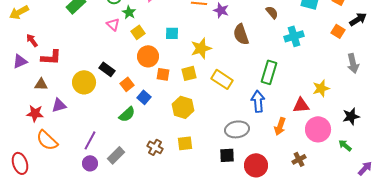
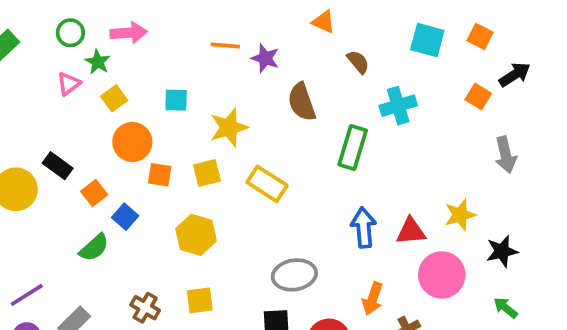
pink triangle: (113, 24) -> (69, 84), turned 40
green rectangle: (269, 72) -> (353, 147), moved
yellow star: (321, 88) -> (460, 215), moved
blue arrow: (258, 101) -> (364, 228), moved
orange arrow: (280, 126) -> (373, 299), moved
purple line: (90, 140) -> (27, 295), turned 30
green arrow: (345, 145) -> (506, 308), moved

